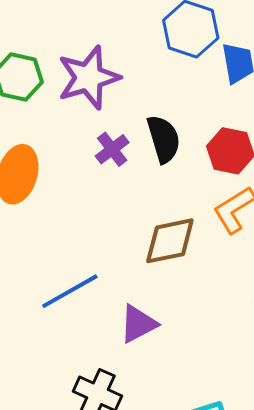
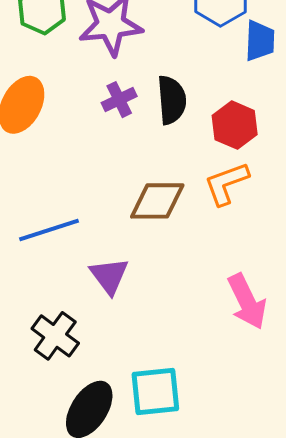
purple triangle: (138, 324) -> (109, 276), turned -51

